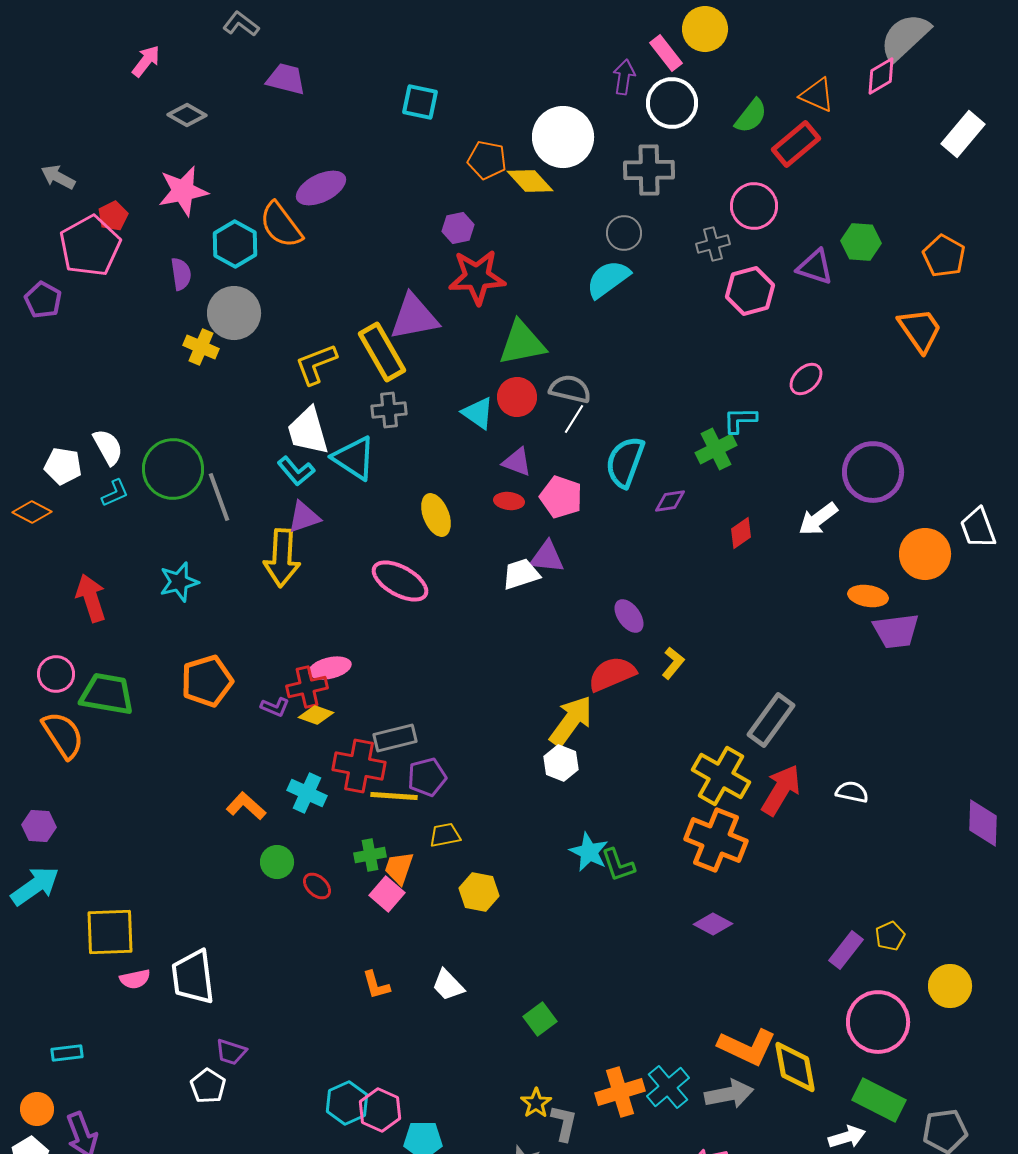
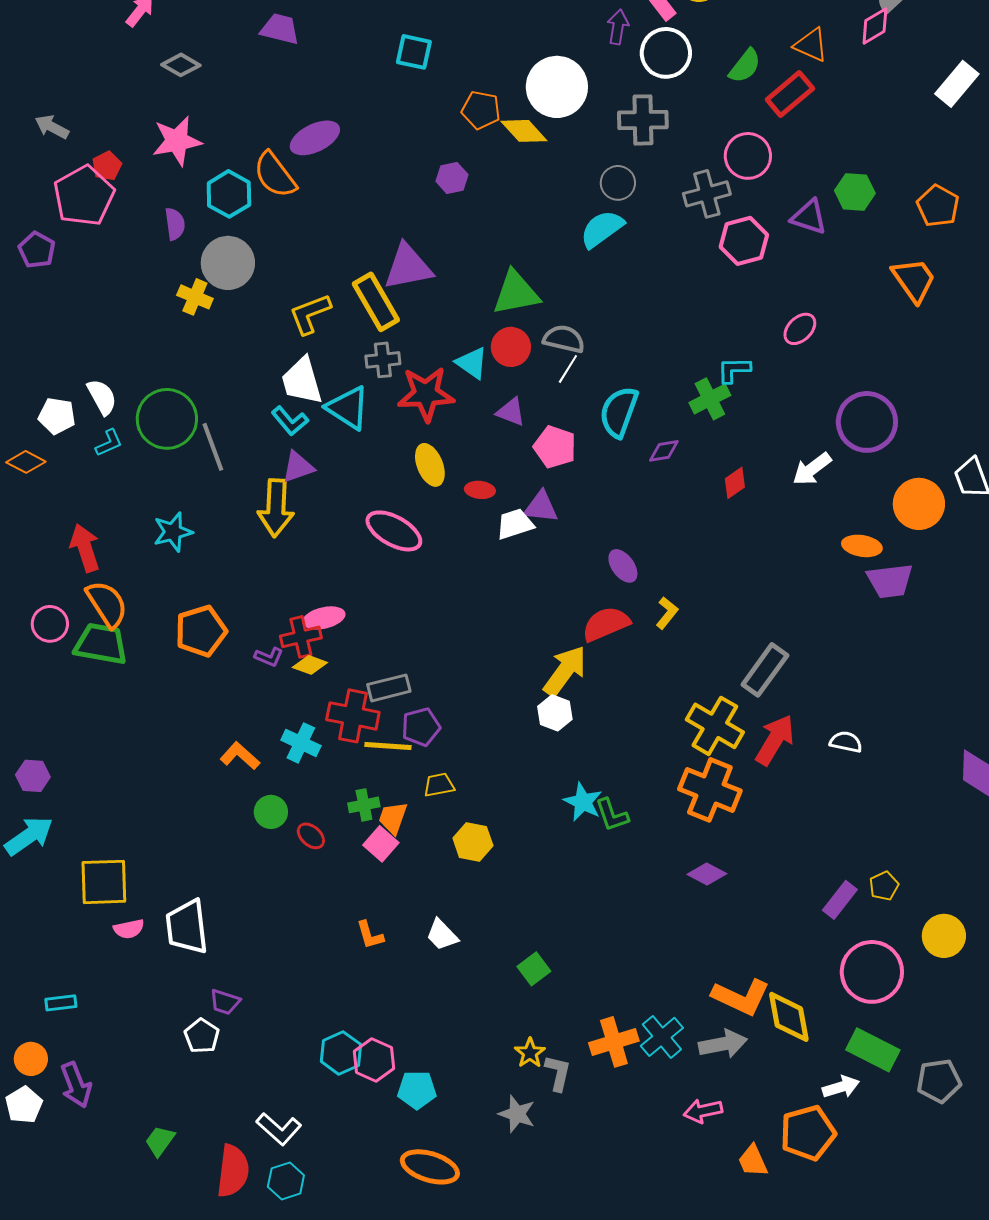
gray cross: (713, 244) -> (707, 194), size x1.4
red star: (477, 277) -> (426, 394), moved
red ellipse: (509, 501) -> (480, 490), moved
orange semicircle: (63, 735) -> (107, 604), moved

